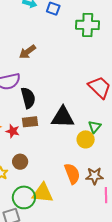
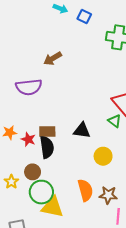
black semicircle: (28, 98) -> (47, 147), moved
black triangle: (63, 117) -> (82, 130), size x0.7
green triangle: (95, 127) -> (115, 121), moved, turned -40
green circle: (24, 197) -> (41, 192), moved

